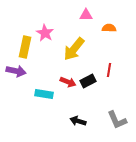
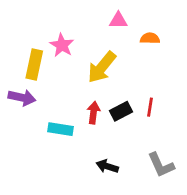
red line: (109, 70) -> (150, 107), moved
red arrow: (68, 82) -> (94, 113), turned -105

